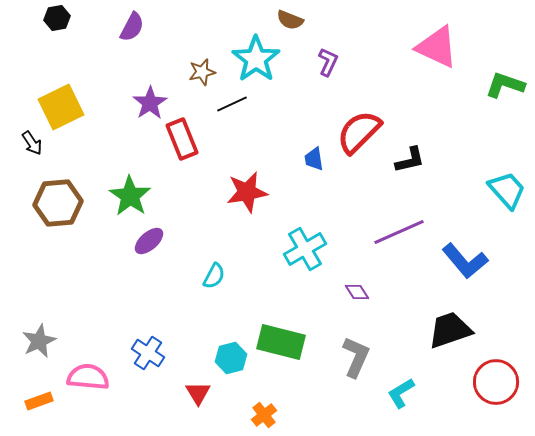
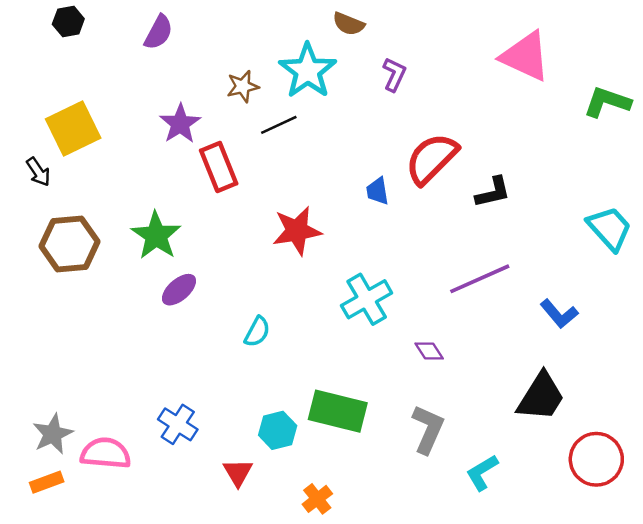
blue L-shape: (465, 261) -> (559, 314), size x0.7
black trapezoid: (450, 330) -> (541, 397), turned 141
gray star: (39, 341) -> (53, 434), moved

